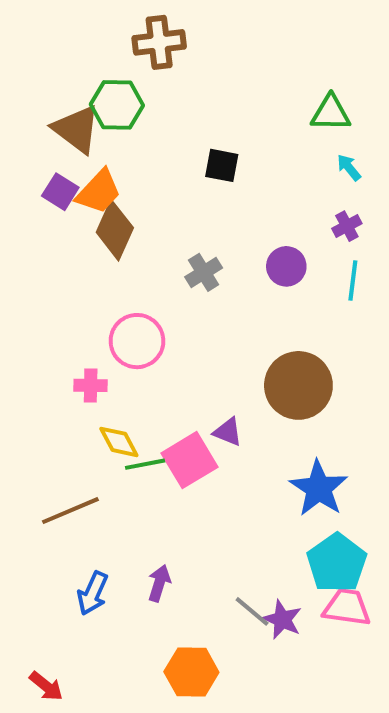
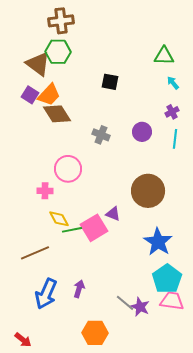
brown cross: (159, 42) -> (61, 21), moved
brown diamond: (115, 230) -> (57, 114), turned -56
gray cross: (204, 272) -> (101, 135), turned -36
blue arrow: (93, 593) -> (46, 294), size x1.4

